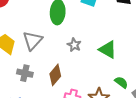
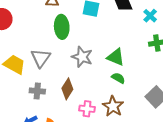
gray star: (74, 45) -> (82, 57), size x1.5
green semicircle: (121, 82) -> (118, 78), moved

